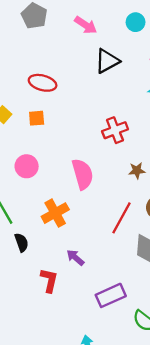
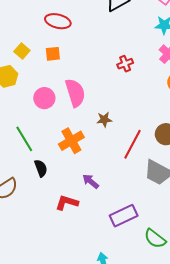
red cross: (115, 130) -> (125, 64), size x0.7
brown star: (137, 171) -> (104, 120), moved
pink semicircle: (83, 174) -> (75, 93), moved
red L-shape: (49, 280) -> (67, 203), turned -85

